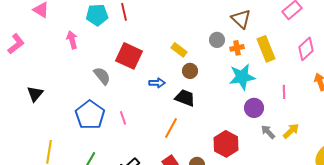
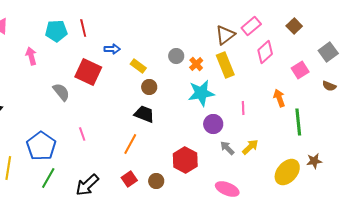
brown triangle: (241, 19) -> (225, 35), moved, turned 40
orange cross: (237, 48) -> (196, 64), turned -32
pink diamond: (306, 49) -> (265, 52), moved
blue arrow: (157, 83) -> (112, 49), moved
blue pentagon: (90, 115) -> (41, 146), moved

